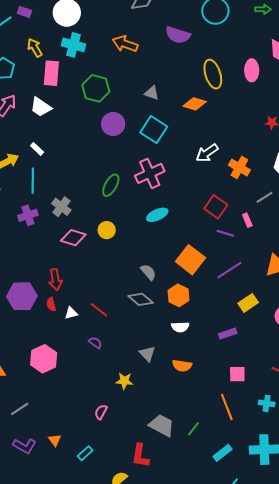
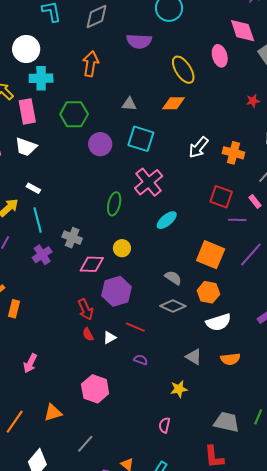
orange arrow: (125, 44) -> (91, 64), turned 95
purple hexagon: (22, 296) -> (117, 291), moved
white semicircle: (180, 327) -> (218, 322), size x1.4

